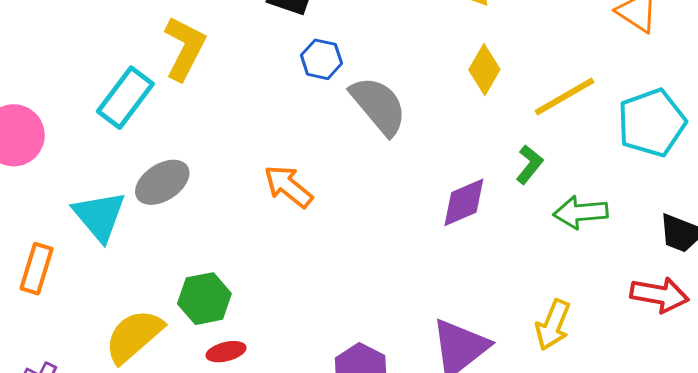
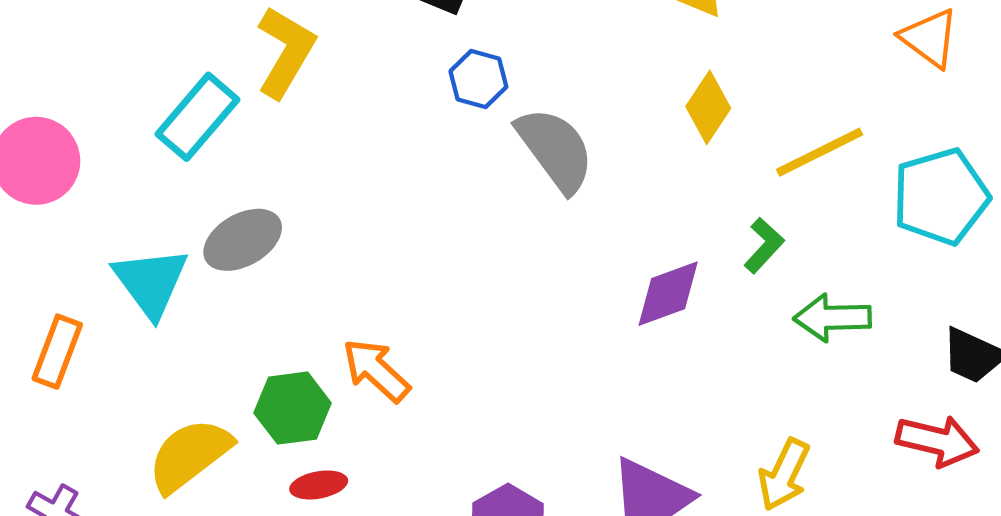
orange arrow: (288, 186) -> (376, 370), moved

